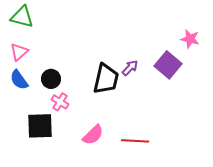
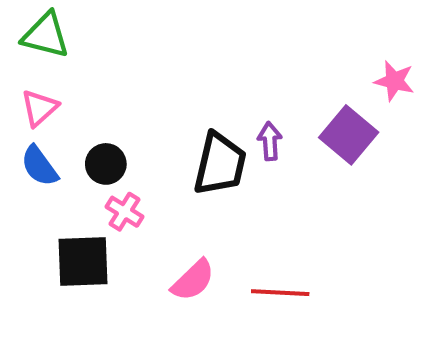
purple arrow: (130, 68) -> (270, 141), turned -48

